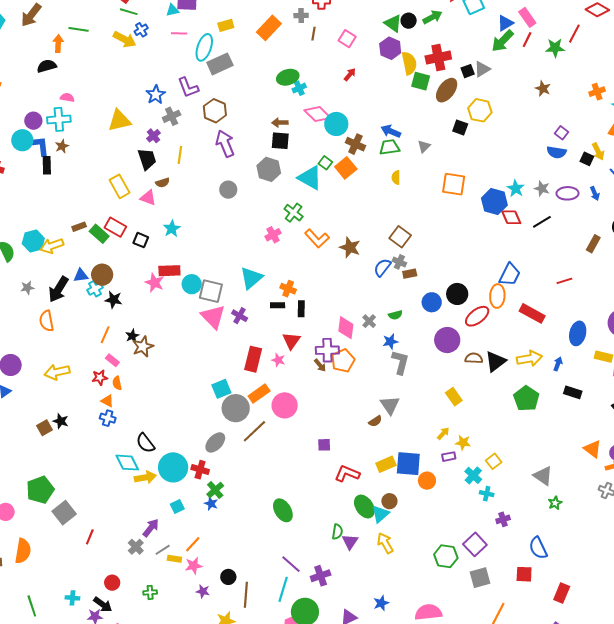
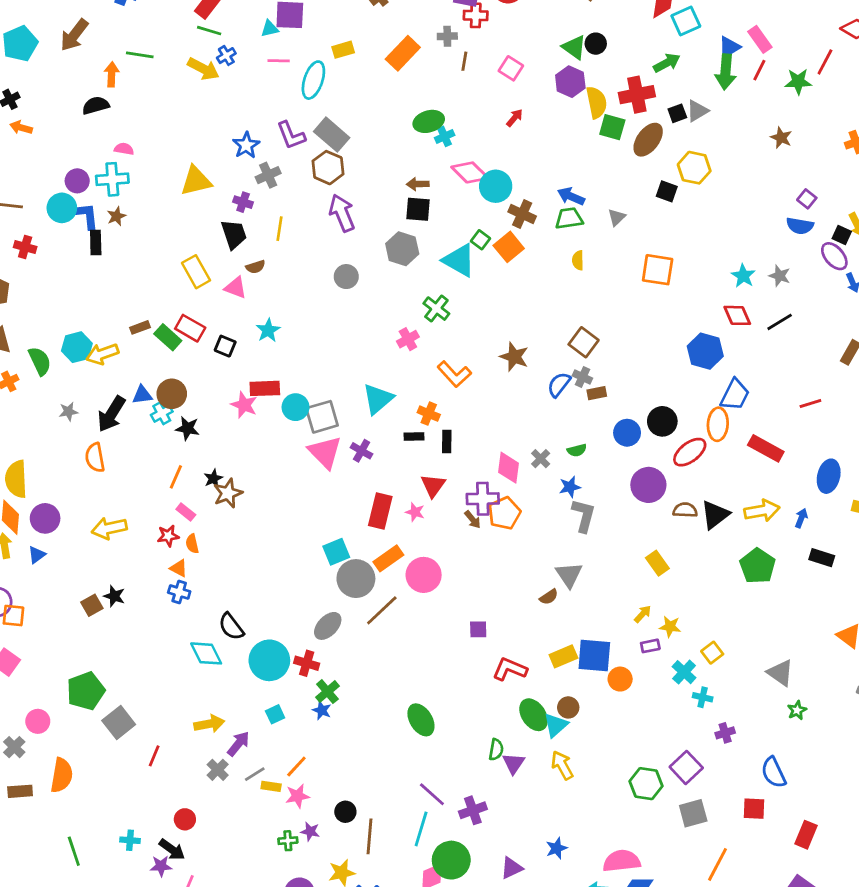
green arrow: (432, 17) -> (667, 63), moved
green arrow: (503, 41) -> (726, 72), turned -40
gray rectangle: (220, 64) -> (332, 135), moved, turned 65
purple cross: (153, 136) -> (243, 202), turned -32
purple ellipse: (568, 193) -> (834, 256), moved, turned 50
blue hexagon: (494, 202) -> (705, 351), moved
orange L-shape: (317, 238) -> (454, 374), moved
gray square: (211, 291) -> (322, 417), turned -30
yellow arrow: (145, 477) -> (209, 724), moved
green cross: (150, 592) -> (288, 841), moved

